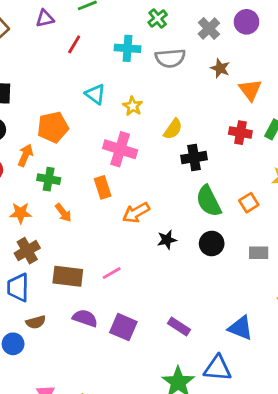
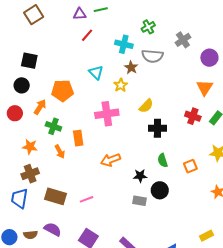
purple triangle: (45, 18) -> (80, 14), moved
purple circle: (247, 22) -> (209, 58), moved
brown star: (220, 68) -> (131, 67), moved
pink cross: (120, 149) -> (107, 114), turned -35
orange rectangle: (103, 187) -> (78, 138), moved
green semicircle: (209, 201) -> (163, 160), size x0.6
black star: (167, 240) -> (140, 176), moved
gray rectangle: (259, 253) -> (139, 201), moved
purple semicircle: (85, 318) -> (53, 229), moved
brown semicircle: (36, 322) -> (30, 235), moved

